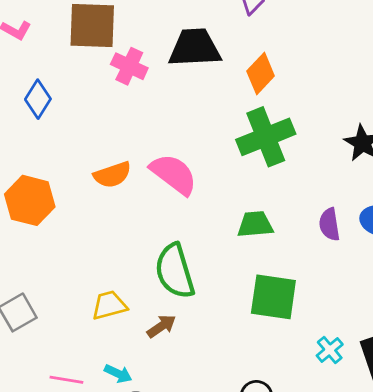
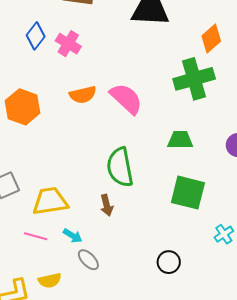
pink cross: (129, 66) -> (68, 44), moved
orange diamond: (261, 74) -> (211, 39), moved
yellow trapezoid: (109, 305) -> (50, 201), moved, size x1.4
brown arrow: (161, 326) -> (107, 205), turned 105

